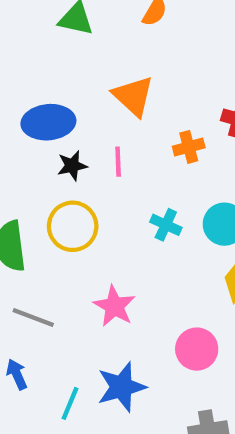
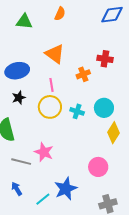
black star: (72, 166) -> (19, 98), moved
yellow circle: (73, 226) -> (50, 107), moved
pink star: (114, 306) -> (44, 152), moved
cyan line: (70, 403) -> (43, 199), turned 35

